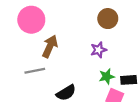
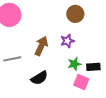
brown arrow: (50, 46) -> (41, 46), moved

